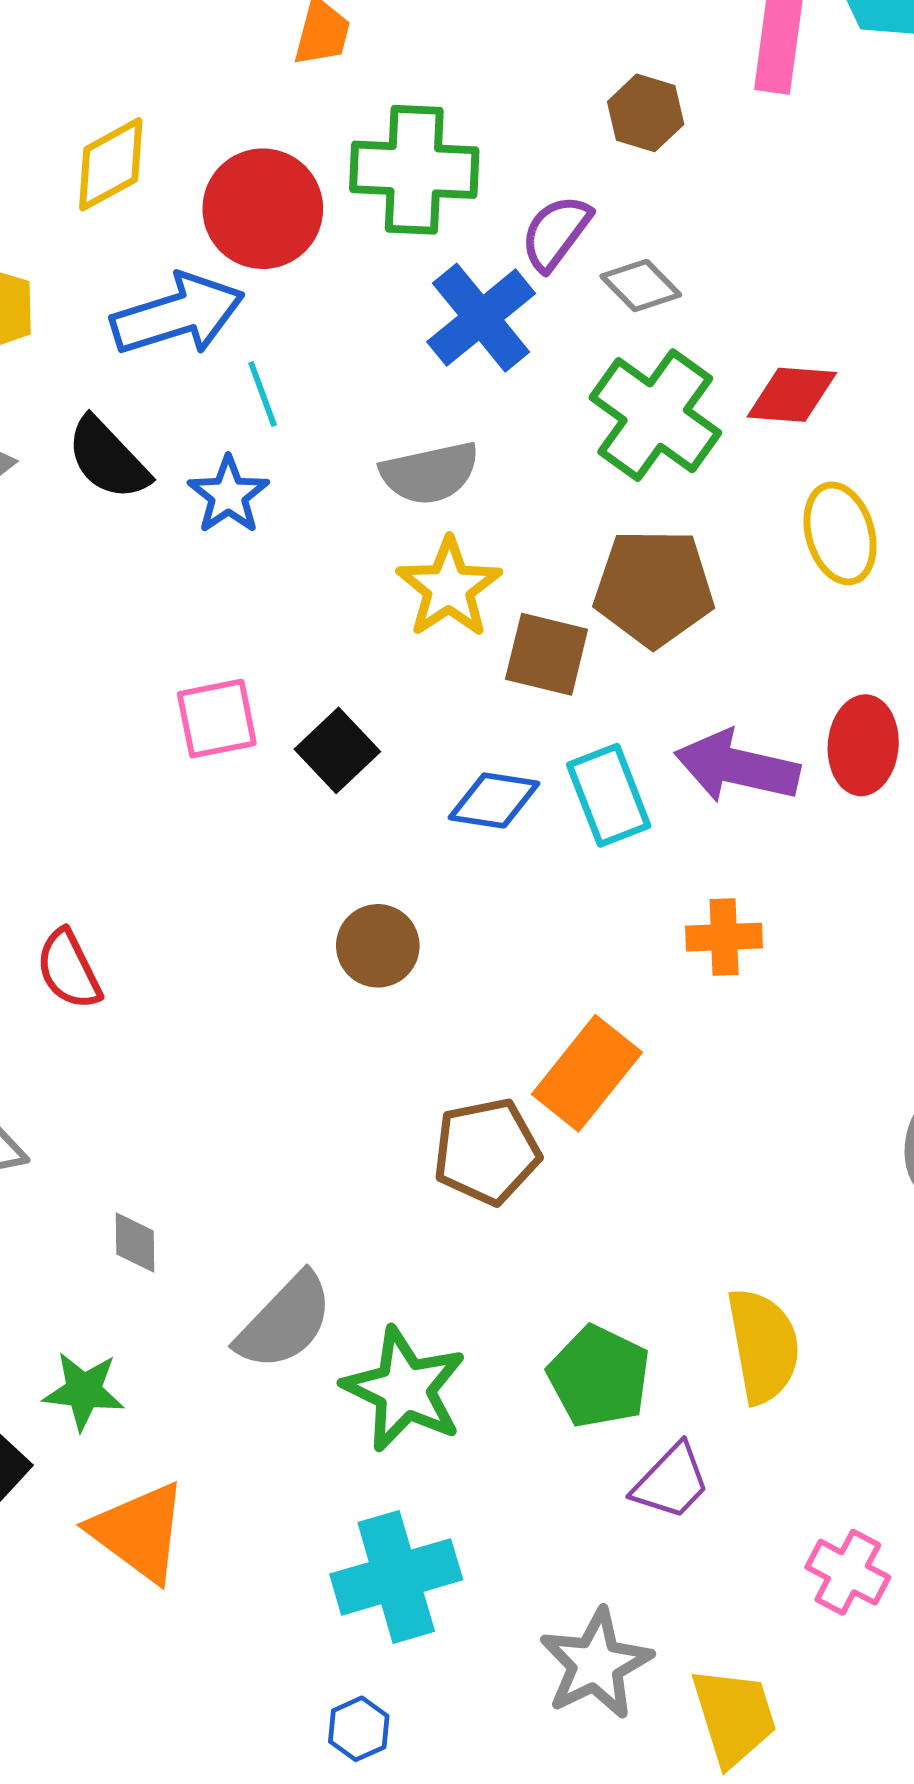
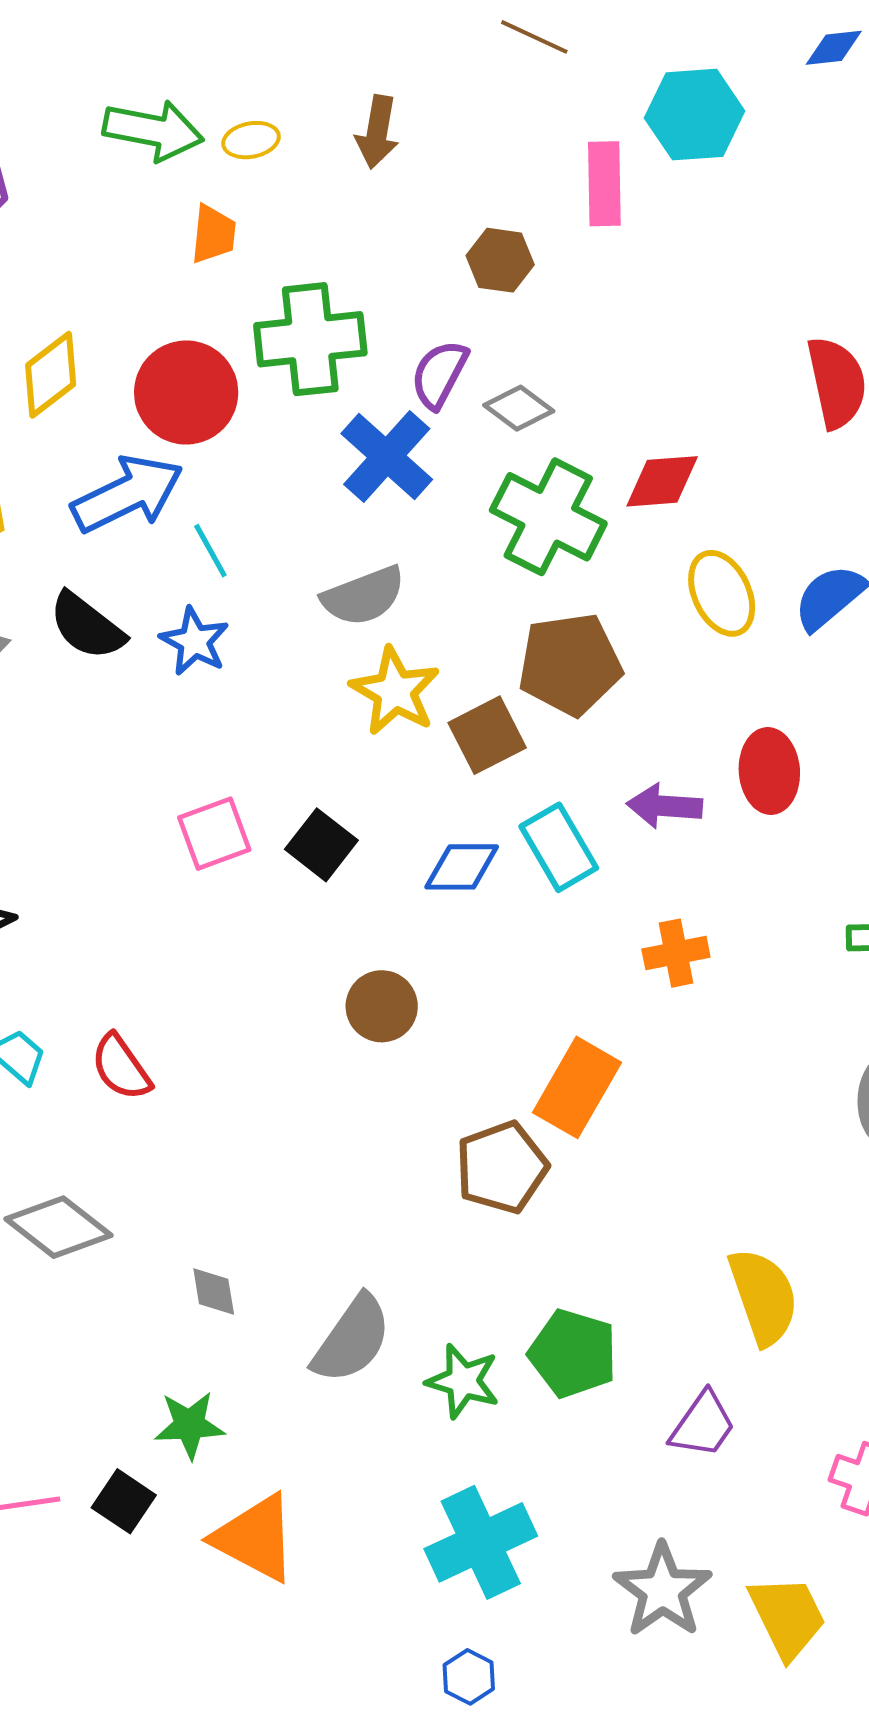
brown square: (547, 654) -> (487, 735), turned -32
purple arrow: (737, 767) -> (665, 806), size x0.7
green pentagon: (599, 1377) -> (573, 1353), moved
green star: (404, 1389) -> (463, 1381), size x0.7

